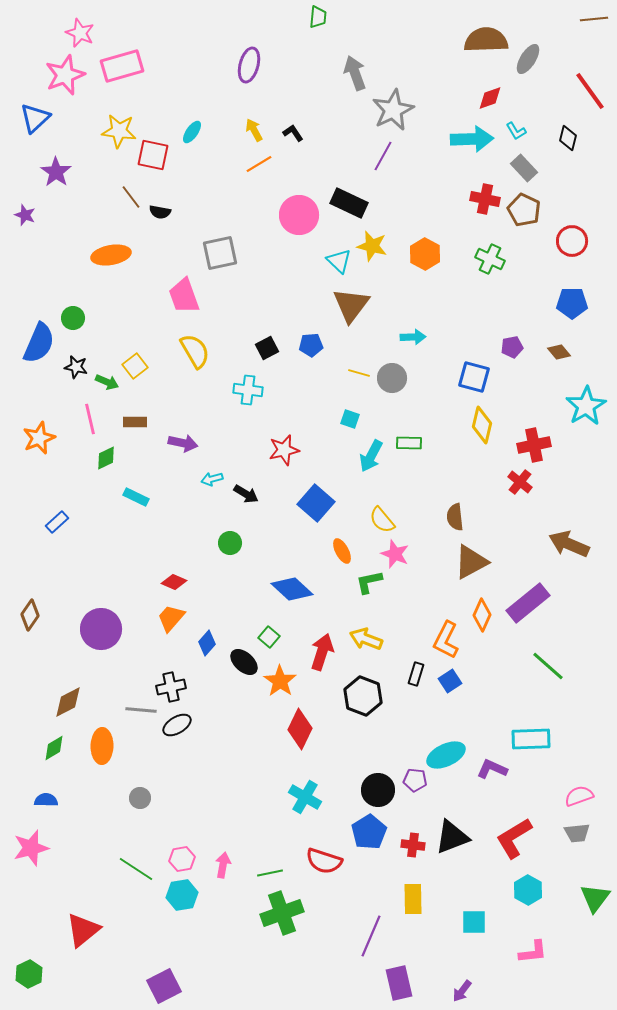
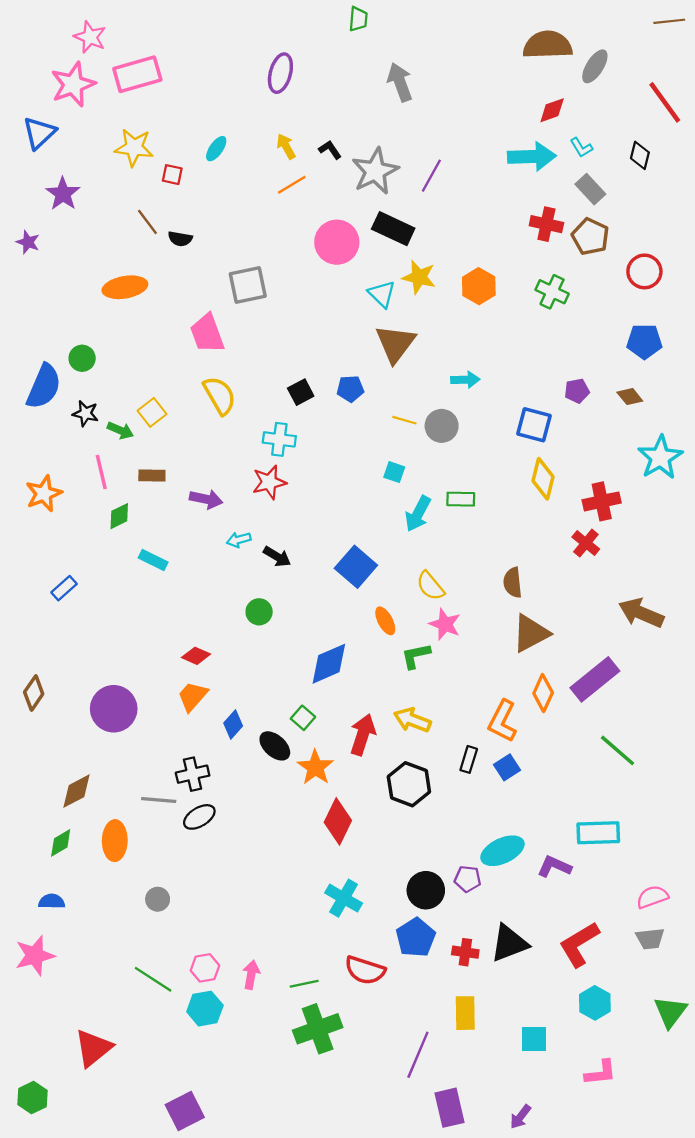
gray star: (393, 110) -> (375, 171), moved
red square: (153, 155) -> (172, 175), size x0.6
red star: (284, 450) -> (269, 482), moved
blue diamond: (292, 589) -> (329, 664), turned -66

